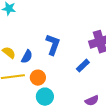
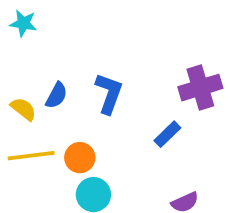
blue semicircle: (27, 57) -> (56, 95), moved

